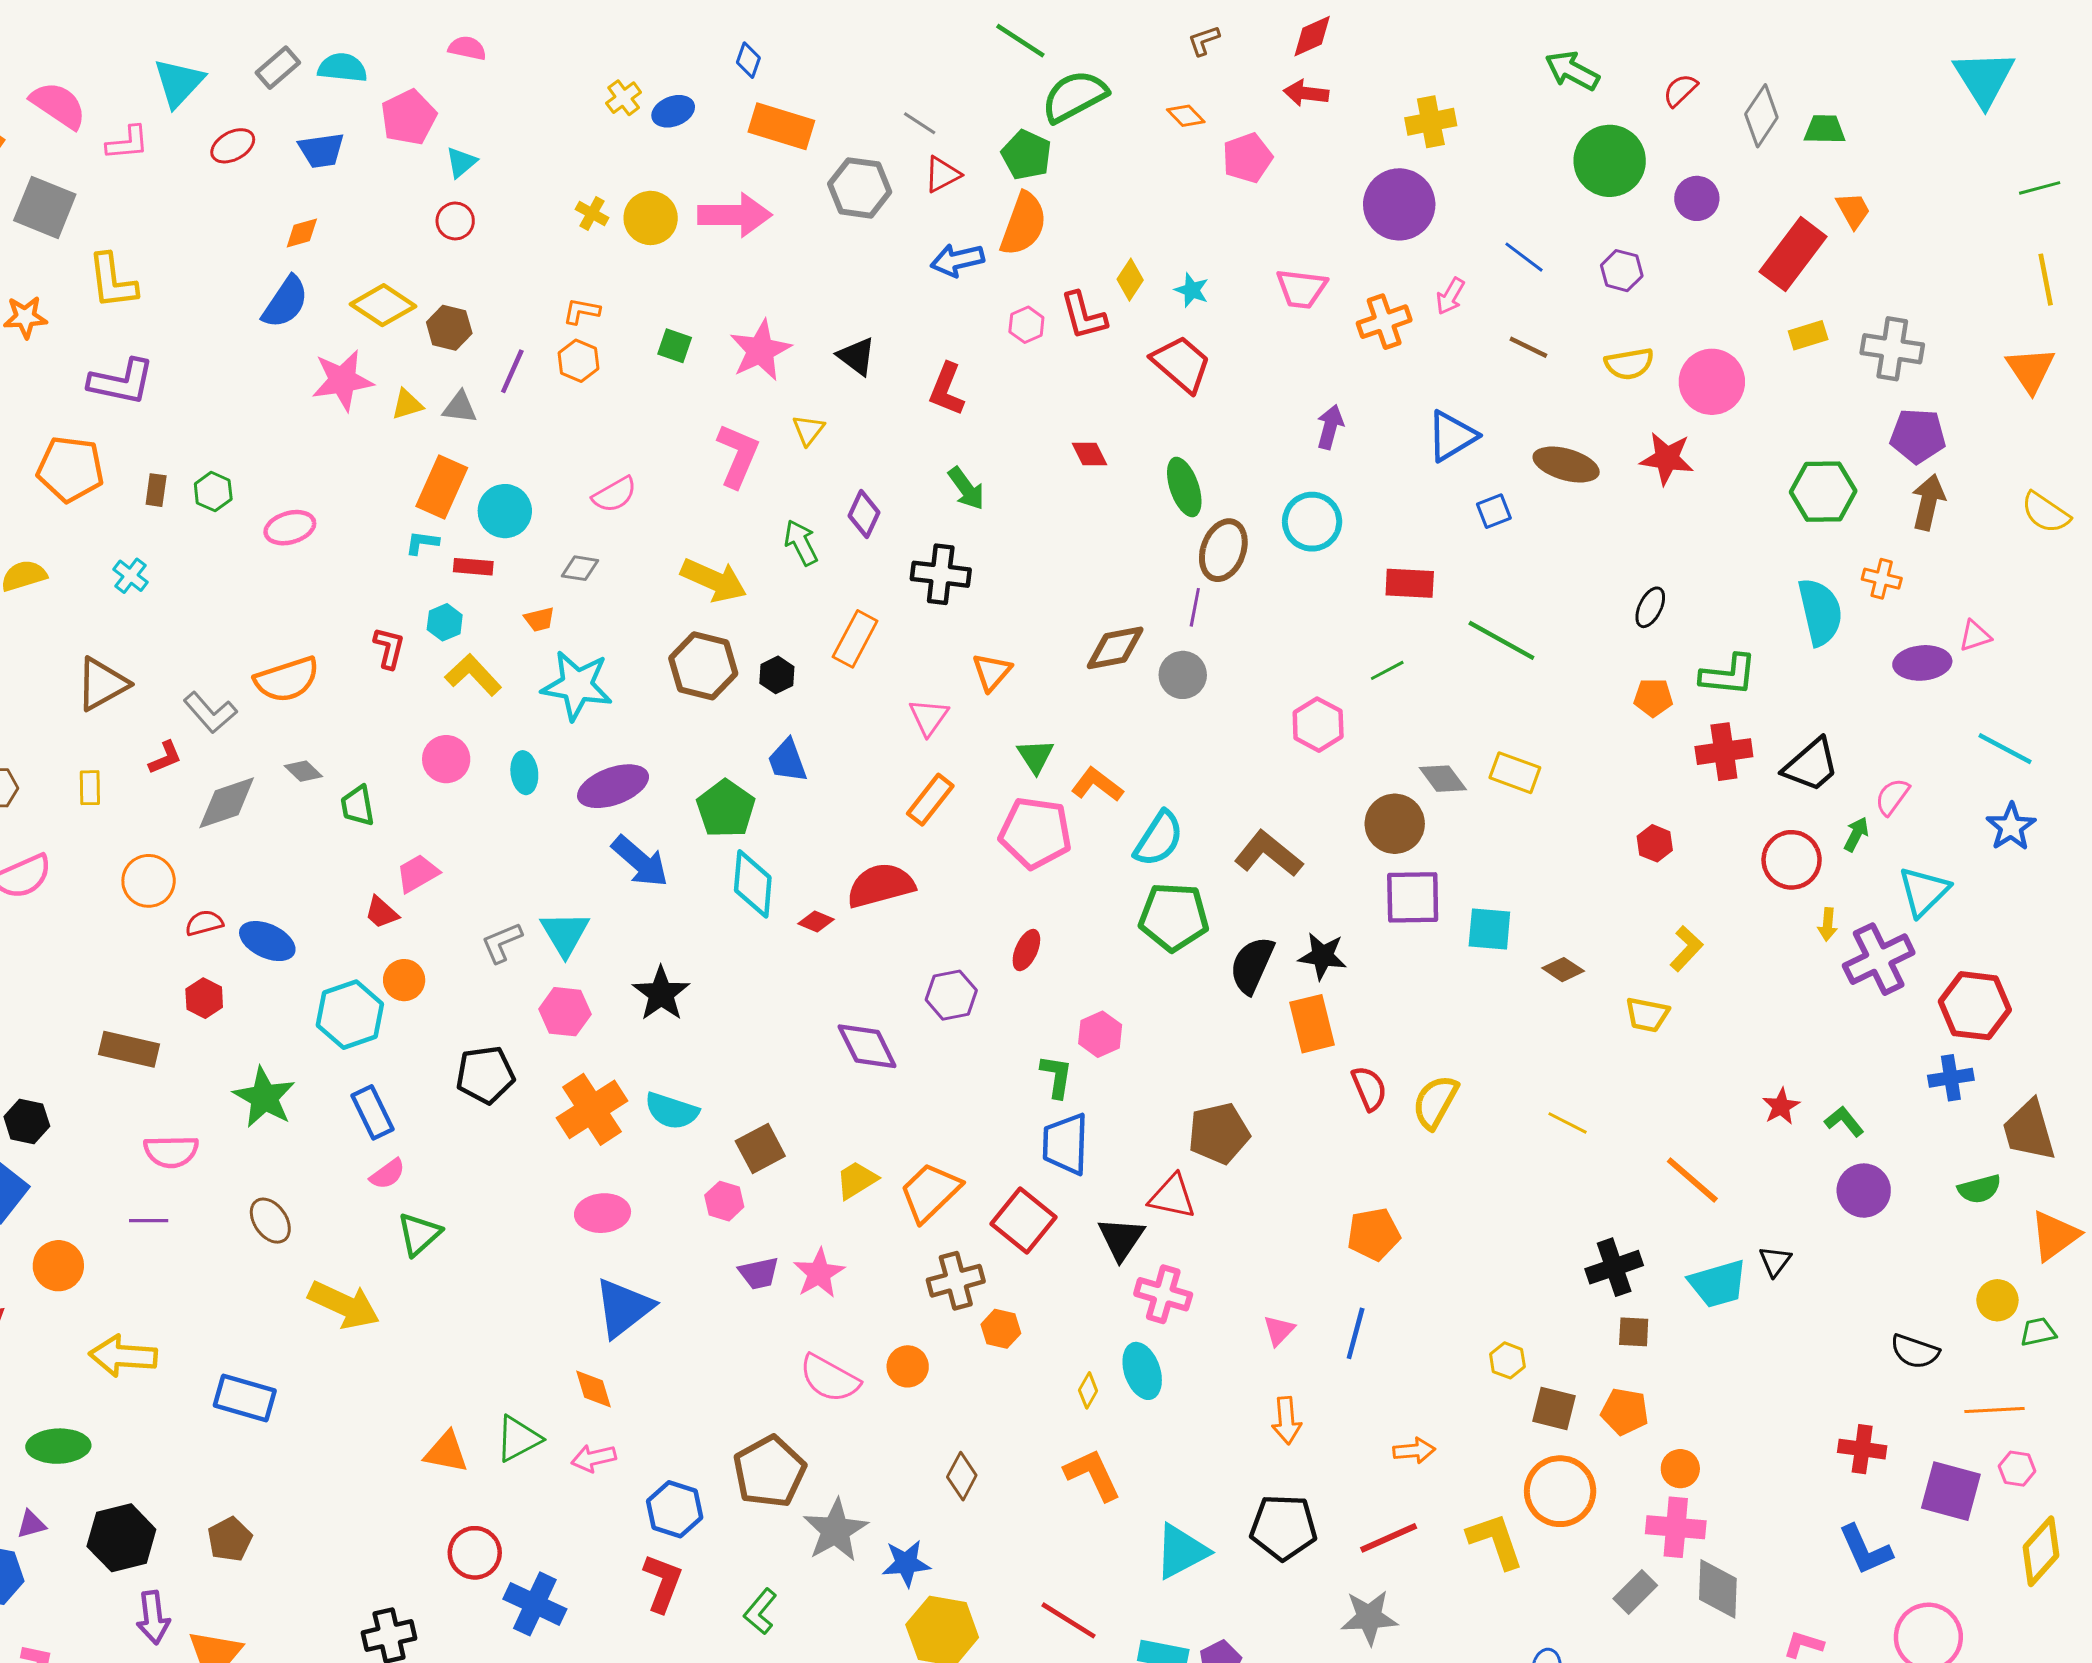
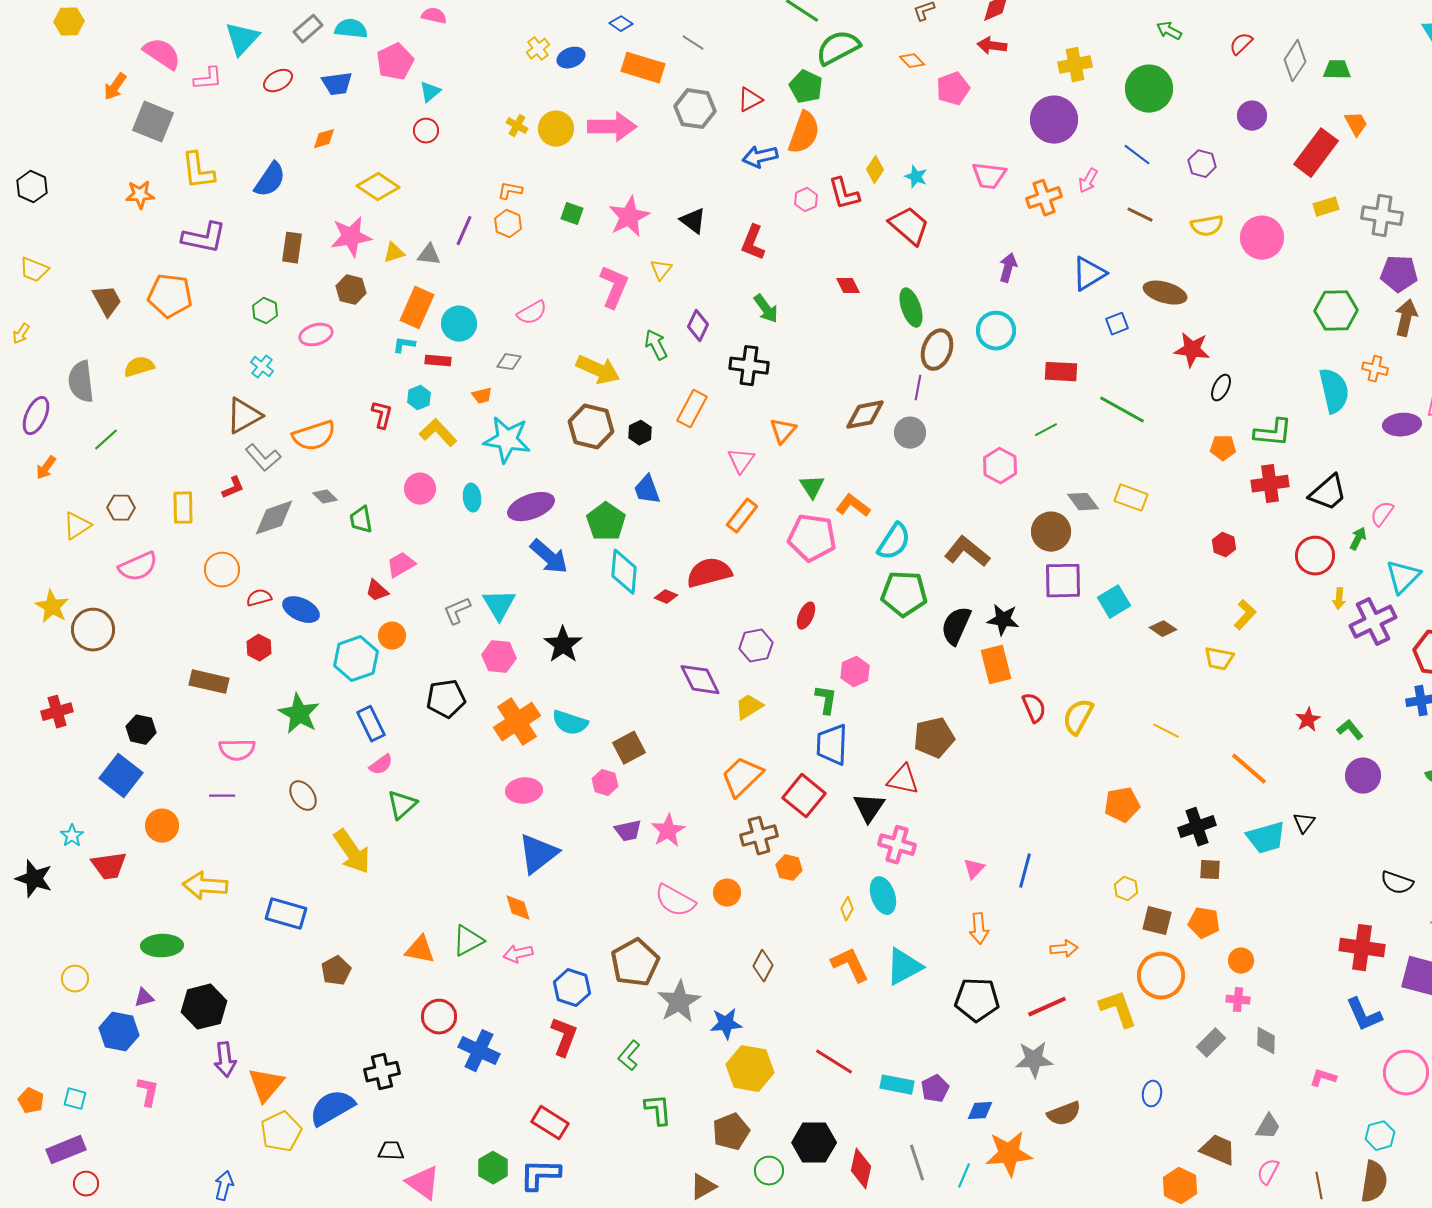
blue diamond: (748, 60) -> (621, 24), turned -75
green arrow: (1572, 71) -> (1169, 31), size x0.7
gray line: (920, 123) -> (693, 43), moved
green circle: (1610, 161) -> (1149, 89), moved
blue semicircle: (285, 302) -> (270, 180), moved
brown hexagon: (449, 328) -> (351, 290), moved
red star: (1667, 458) -> (1192, 350), moved
brown rectangle: (156, 490) -> (292, 248), moved, size x1.4
cyan cross: (131, 576) -> (262, 367), moved
brown triangle: (102, 684) -> (244, 416), moved
yellow rectangle: (90, 788) -> (183, 508), size x1.4
cyan square: (1489, 929) -> (1114, 602), turned -36
yellow trapezoid: (857, 1180) -> (749, 707), moved
orange pentagon: (1374, 1234) -> (1122, 805), moved
yellow arrow: (344, 1305) -> (352, 852), turned 30
red cross: (1862, 1449) -> (1362, 948), size x1.4
pink cross: (1676, 1527) -> (1238, 1000), size x0.6
brown pentagon: (230, 1539) -> (336, 971), moved
cyan triangle: (1181, 1551) -> (904, 967), moved
gray diamond: (1718, 1589) -> (1266, 1041), size x0.7

